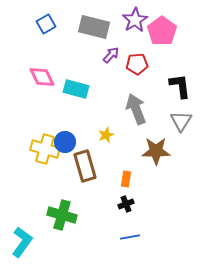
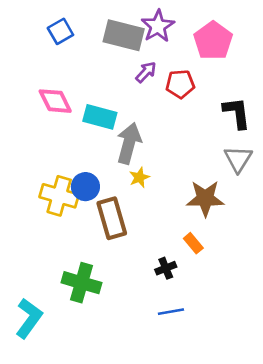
purple star: (135, 20) -> (158, 26), moved
gray arrow: (136, 109) -> (129, 143), moved, turned 36
orange rectangle: (126, 179) -> (193, 243), moved, turned -49

